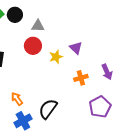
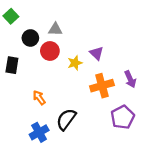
black circle: (15, 15) -> (30, 38), moved
orange cross: (81, 78) -> (102, 86), size x1.5
orange arrow: (17, 99) -> (39, 98), moved

